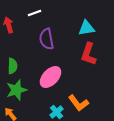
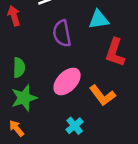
cyan triangle: (87, 28) -> (99, 20), moved
orange L-shape: (79, 103) -> (102, 95), moved

